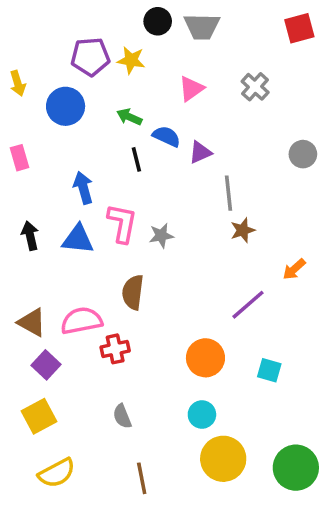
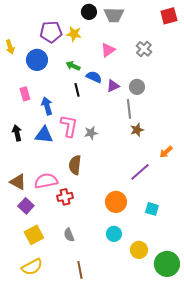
gray circle: (303, 154) -> (137, 87), moved
pink rectangle: (19, 158) -> (25, 94), moved
yellow square: (39, 416) -> (34, 235), moved
yellow circle: (223, 459) -> (139, 250), moved, size x0.7

